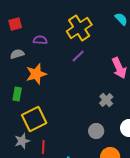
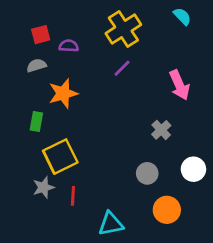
red square: (15, 24) -> (41, 35), moved

